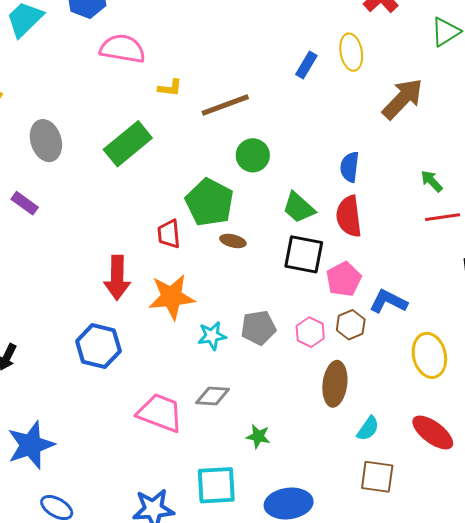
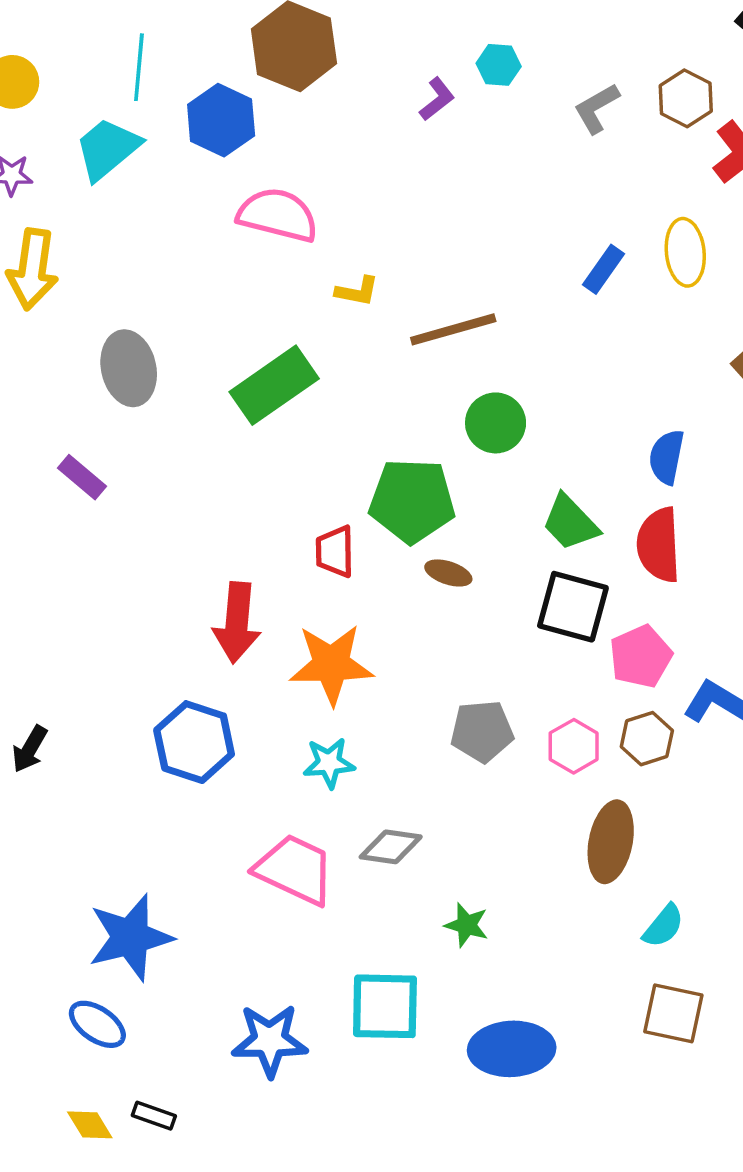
green pentagon: (210, 202) -> (412, 501), turned -30
cyan star: (212, 336) -> (329, 763), moved
blue star: (31, 445) -> (130, 937), moved

